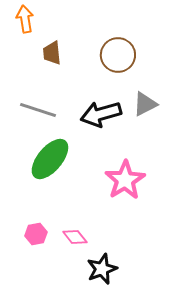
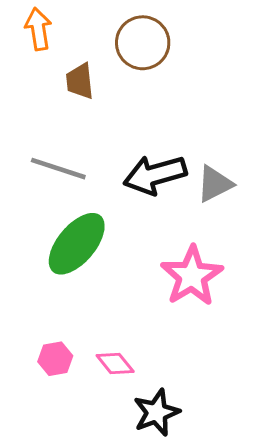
brown circle: (118, 55) -> (143, 43), moved
gray triangle: (145, 104) -> (215, 184), moved

